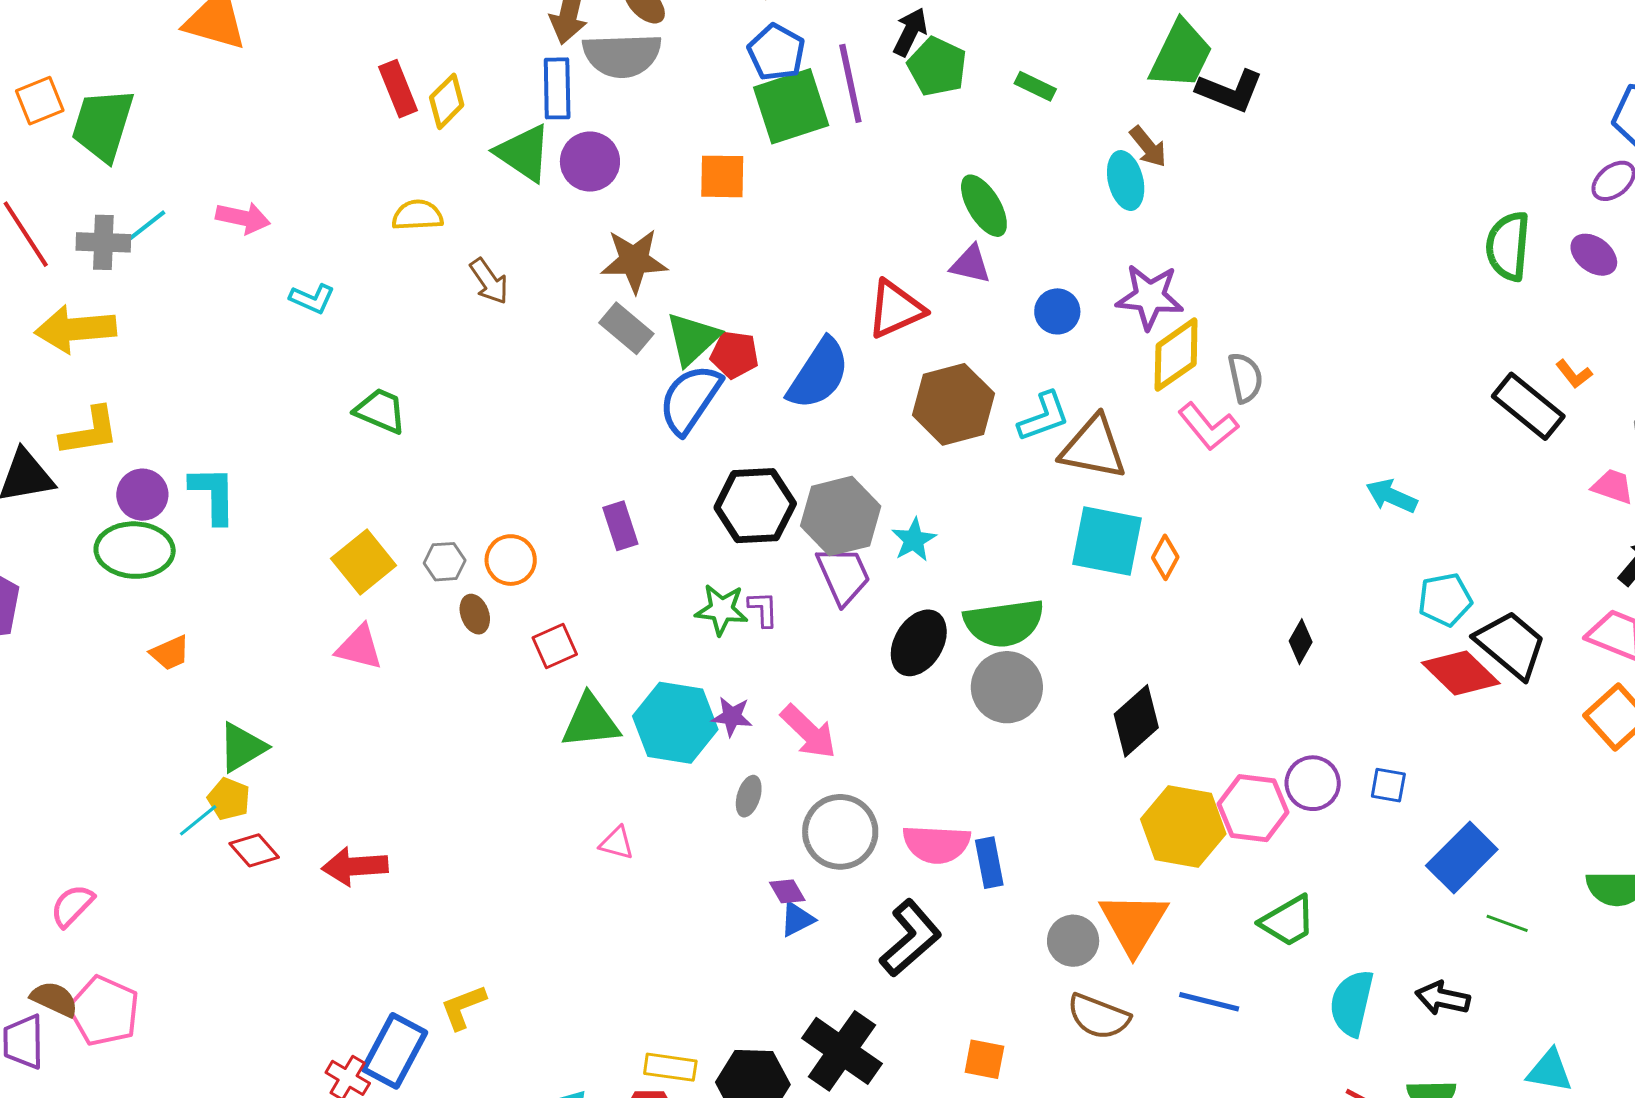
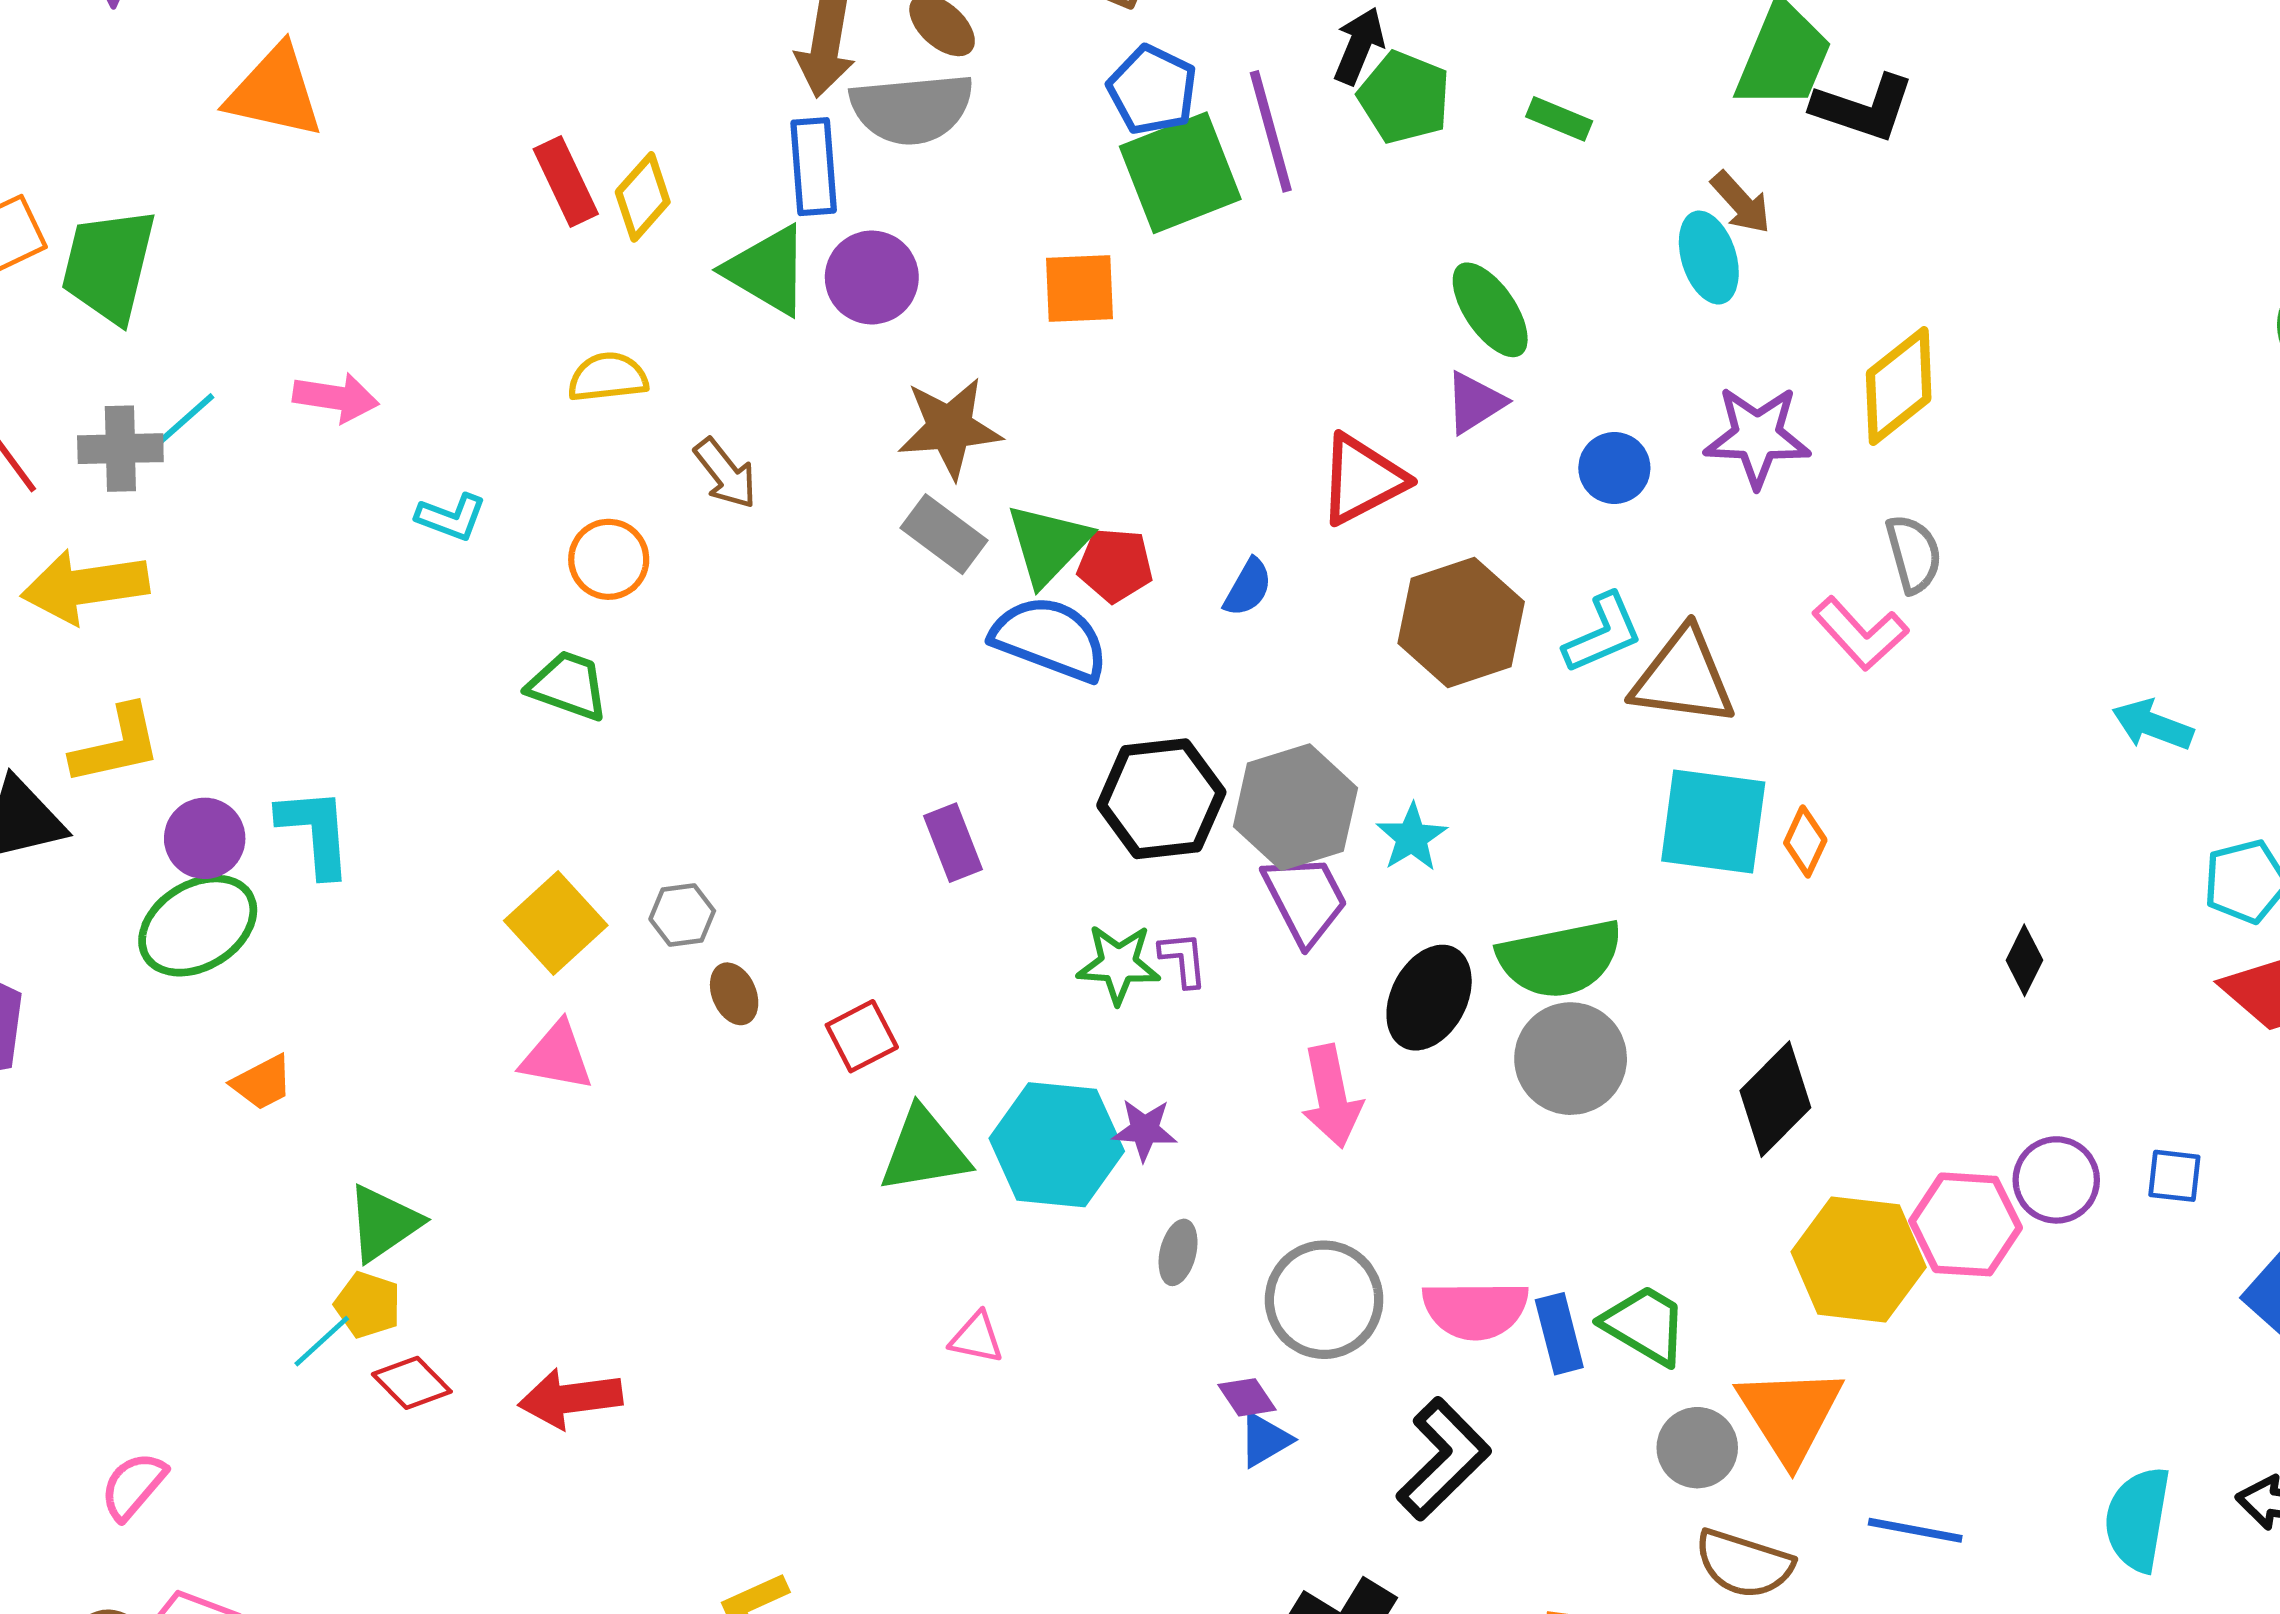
purple triangle: (971, 264) -> (1475, 403), turned -42
yellow diamond: (1176, 355) -> (1899, 386), moved
blue semicircle: (819, 374) -> (1248, 587), size x0.5
blue semicircle: (690, 399) -> (1050, 639), turned 80
green ellipse: (135, 550) -> (198, 926), turned -30
orange circle: (511, 560) -> (609, 559), moved
pink arrow: (808, 732) -> (1331, 1096), moved, turned 38
green trapezoid: (1288, 921) -> (1645, 1325), moved, turned -116

